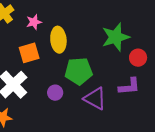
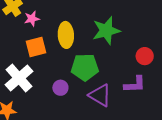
pink star: (34, 22) -> (32, 19), moved
green star: (116, 37) -> (106, 31), moved

